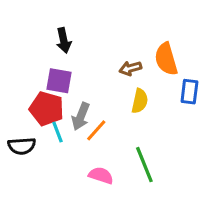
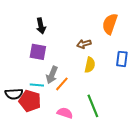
orange semicircle: (166, 59) -> (110, 24), moved, turned 35
red pentagon: (47, 109) -> (30, 101), moved
cyan line: (57, 132) -> (37, 85), turned -64

